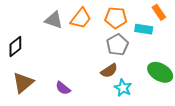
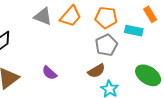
purple semicircle: (63, 88) -> (49, 73), moved

